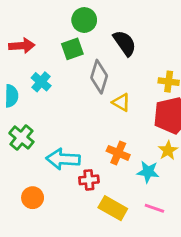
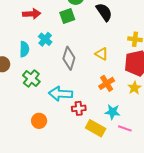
gray diamond: (99, 77) -> (69, 58), moved
orange cross: (118, 153) -> (107, 83), moved, turned 35
cyan star: (148, 172) -> (113, 112), moved

